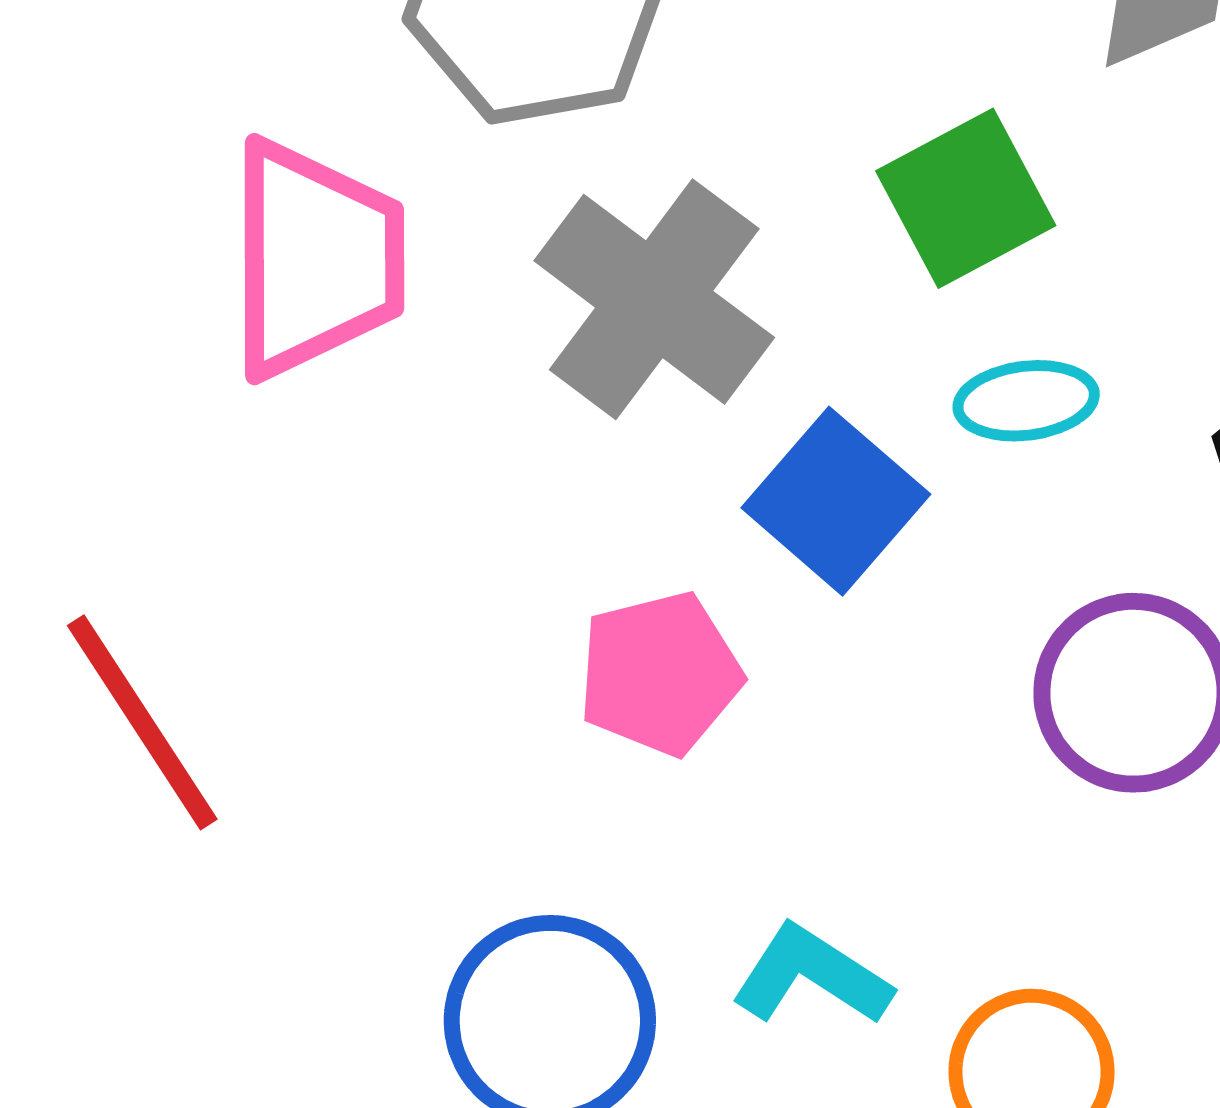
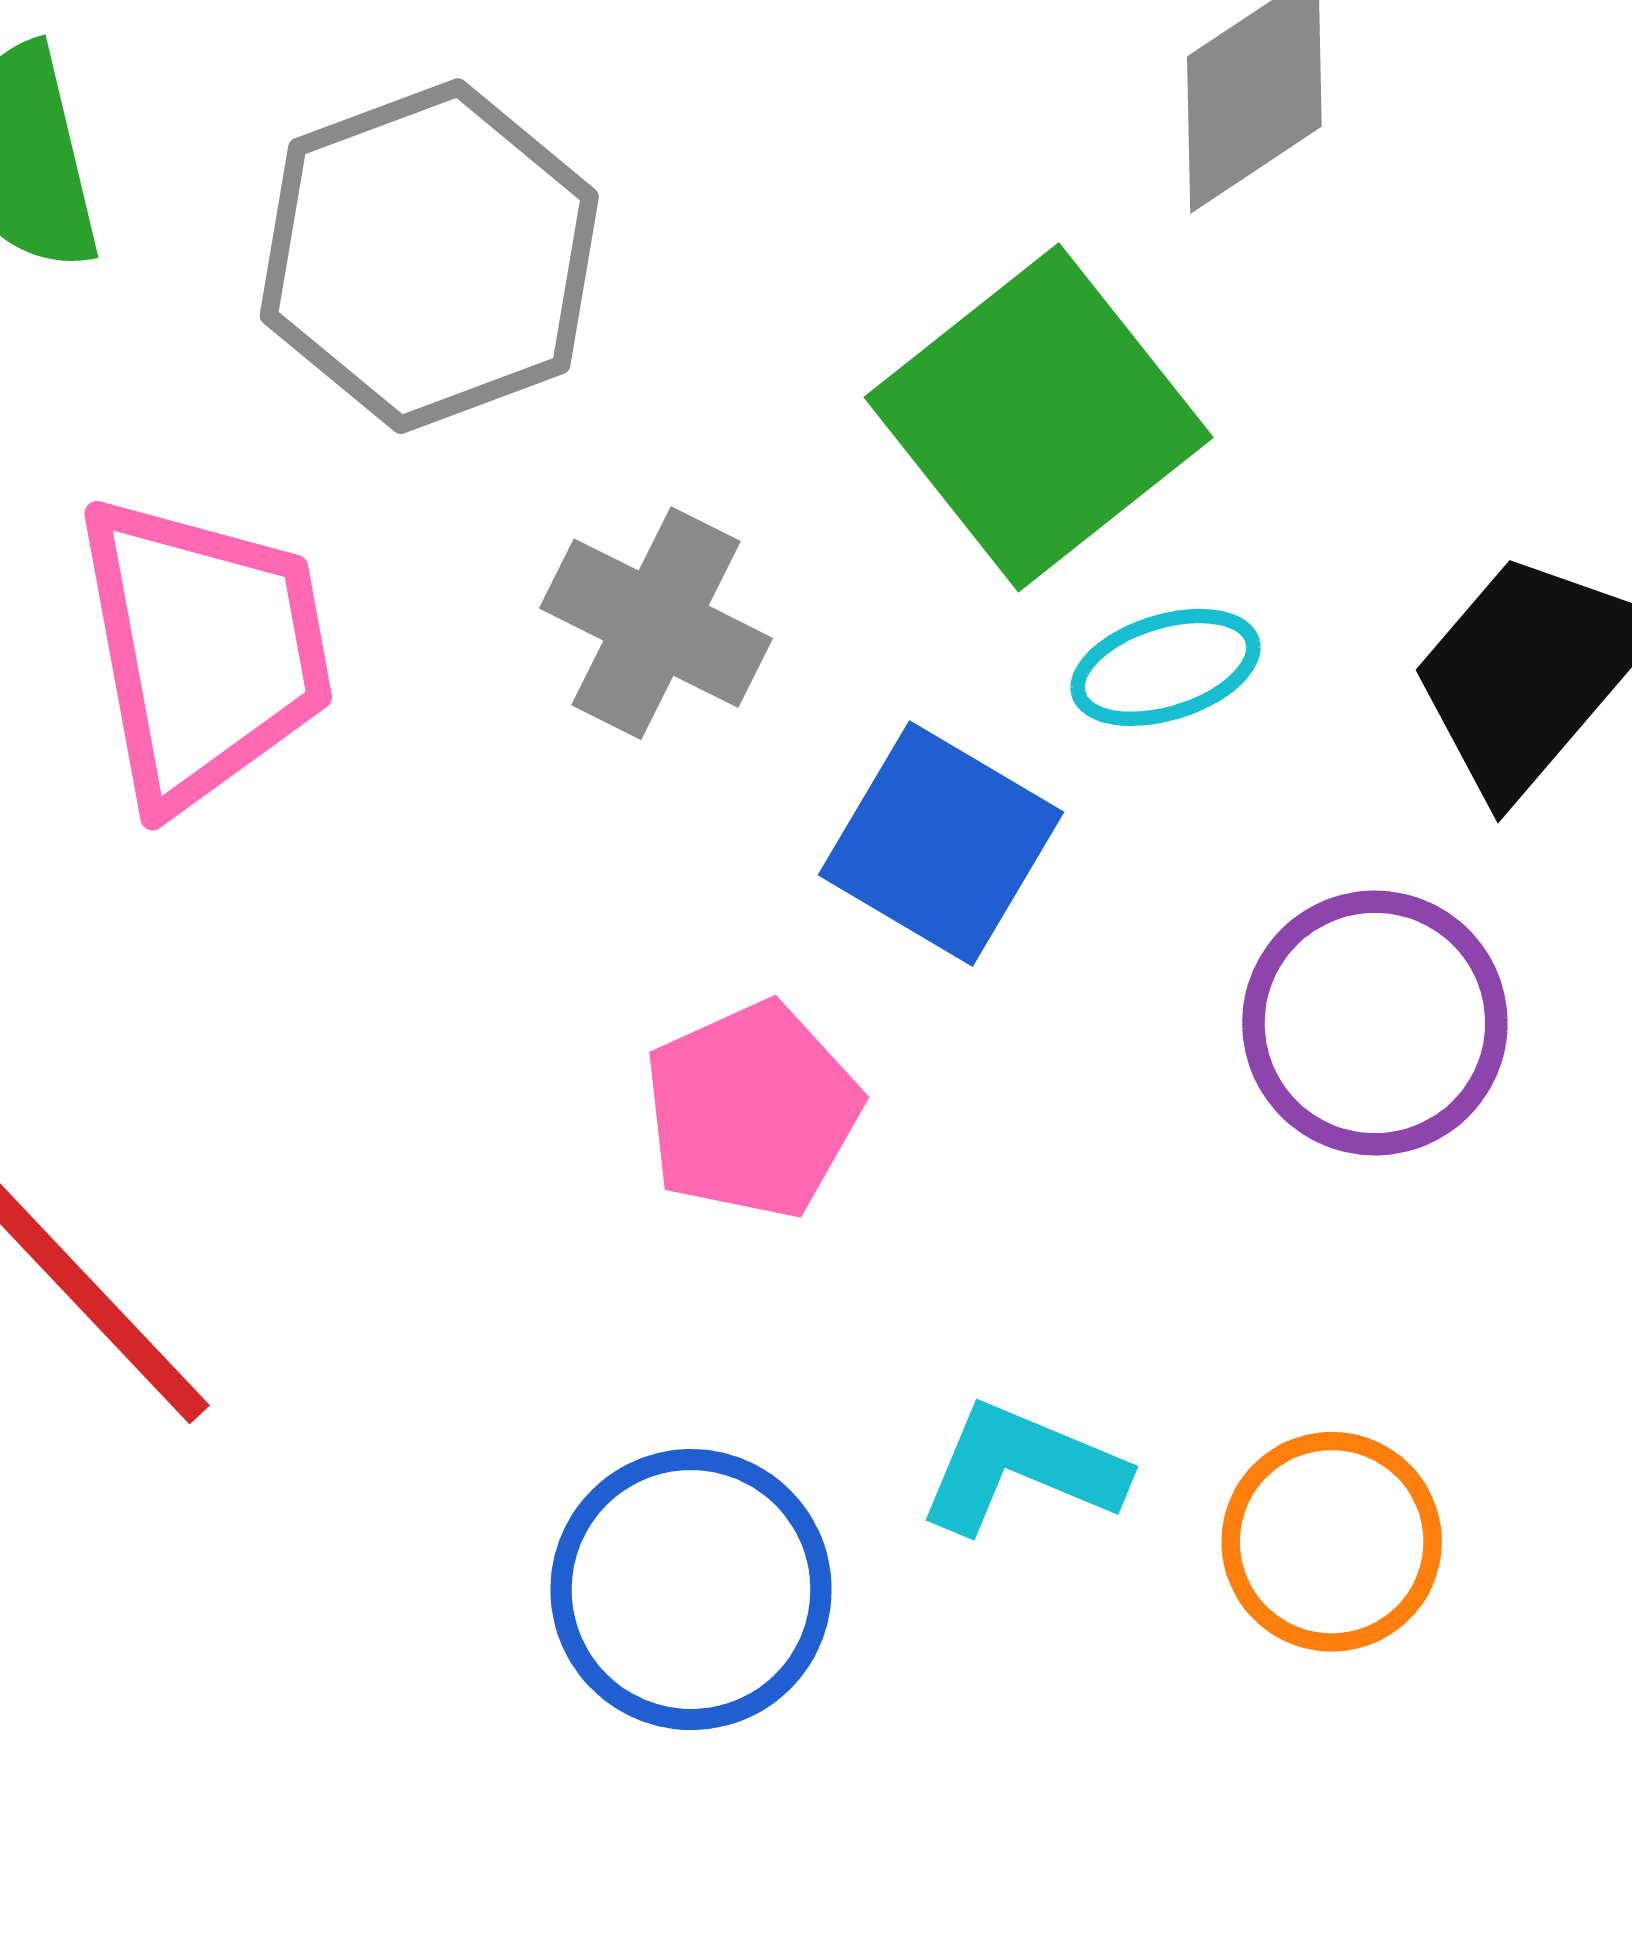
green square: (966, 198) -> (1039, 417), size x1.4
gray cross: (654, 299) -> (656, 623), size x0.7

